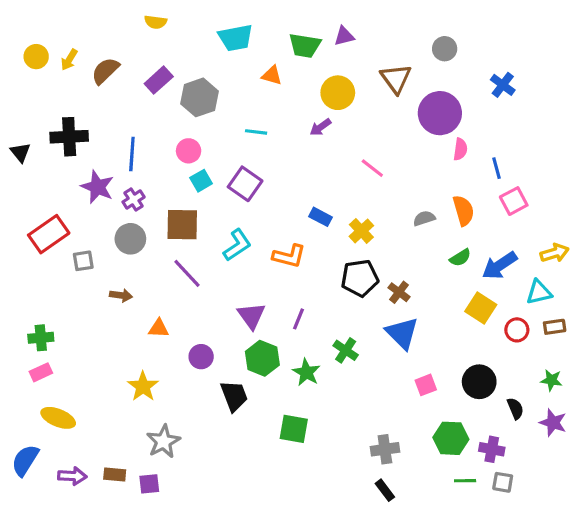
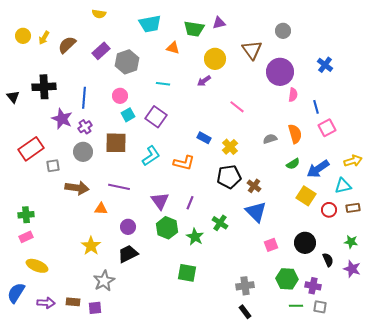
blue cross: (503, 85) -> (325, 65), moved
purple line: (187, 273) -> (119, 187), moved, turned -35
brown arrow: (121, 295) -> (77, 188), size x1.6
black trapezoid: (234, 396) -> (128, 254), moved, turned -95

